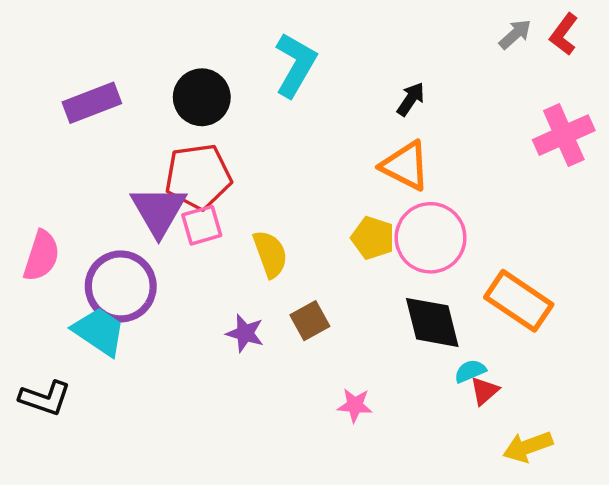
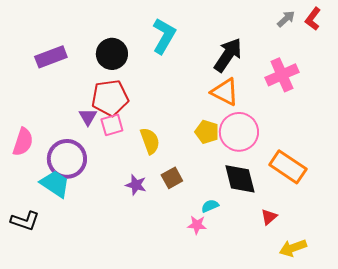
black arrow: (411, 99) -> (228, 55), size x1.8
pink cross: (564, 135) -> (282, 75), moved
purple triangle: (159, 211) -> (88, 117), size x0.6
cyan semicircle: (470, 371) -> (210, 206), moved

